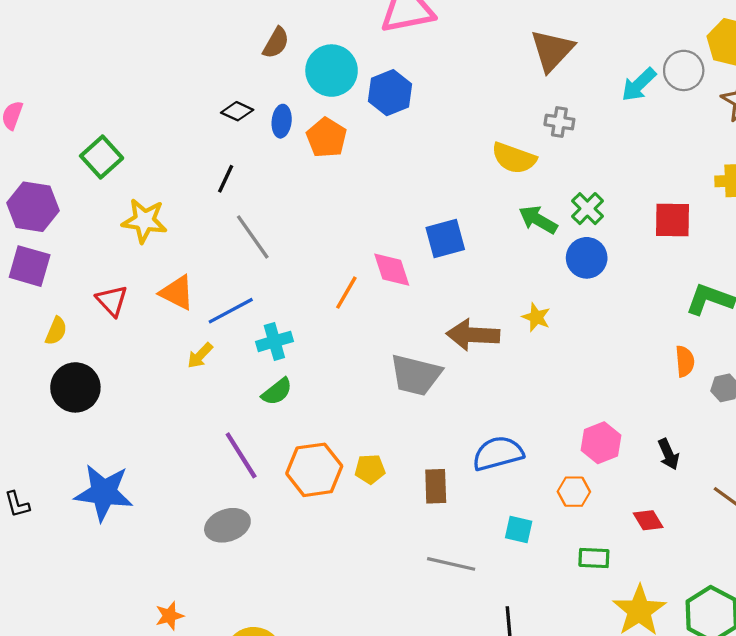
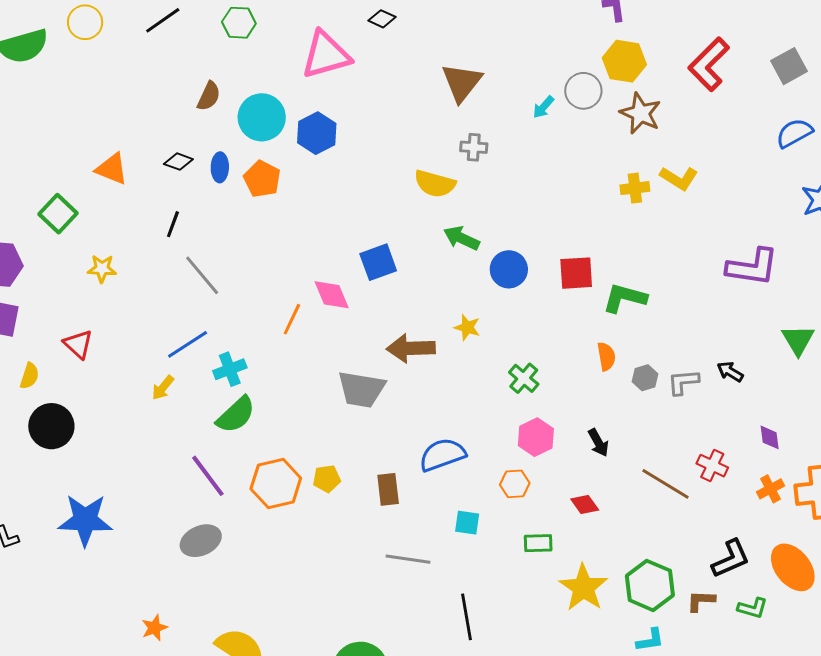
cyan arrow: (639, 85) -> (543, 107), size x0.7
green cross: (587, 209) -> (524, 378), moved
red square: (673, 220) -> (576, 273), moved
yellow star: (144, 221) -> (102, 269), size x0.7
orange triangle: (177, 293) -> (112, 169), moved
green semicircle: (277, 392) -> (236, 415), size x1.4

